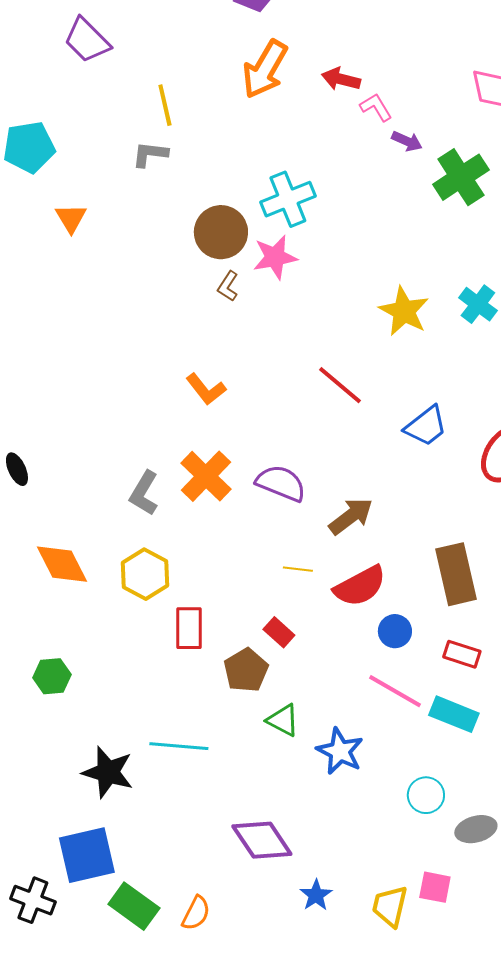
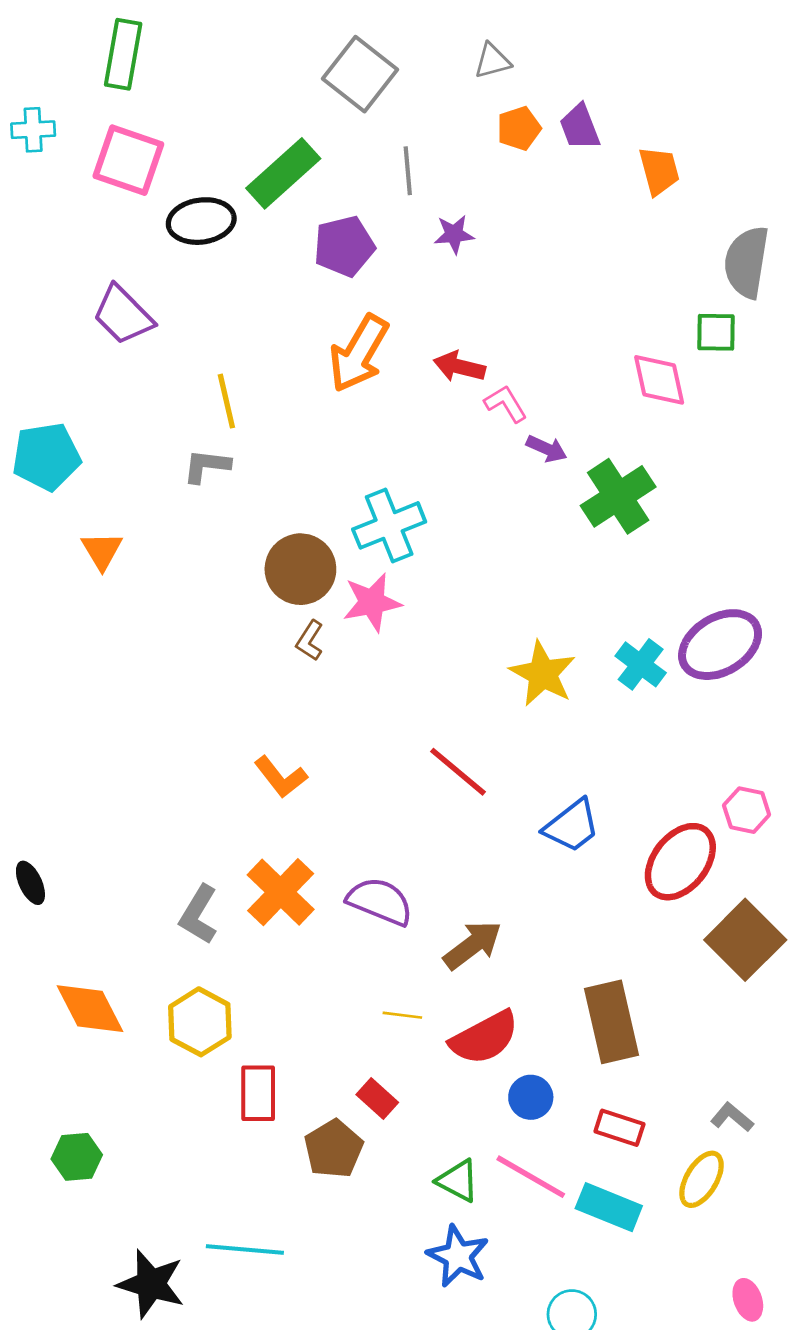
green triangle: (283, 720) -> (458, 1181), moved

